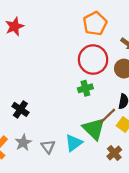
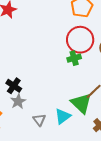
green cross: (85, 88) -> (74, 58), moved
gray star: (23, 143) -> (18, 101), moved

